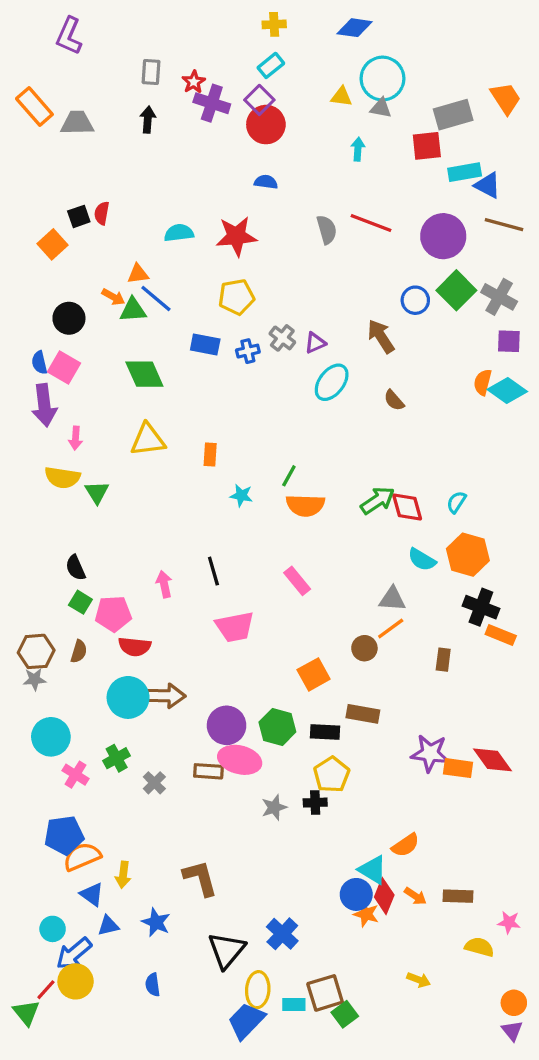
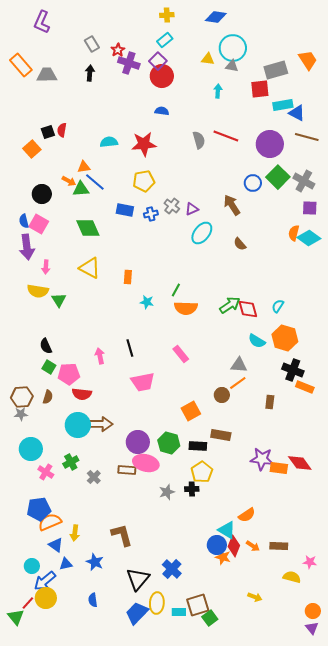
gray rectangle: (151, 72) -> (92, 44), turned -35
yellow triangle: (148, 440) -> (90, 268), turned 35
blue trapezoid: (246, 1021) -> (137, 613), moved

